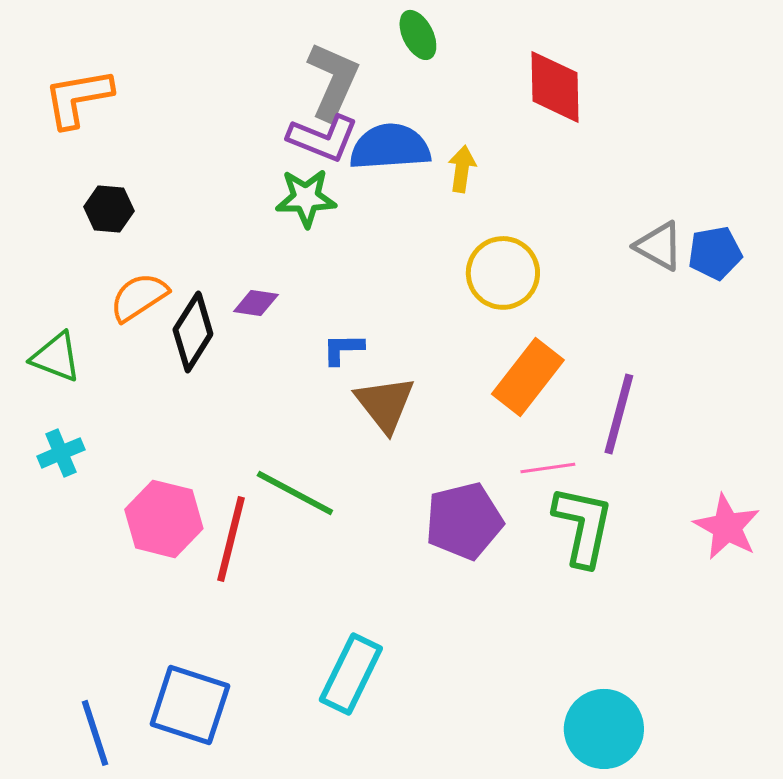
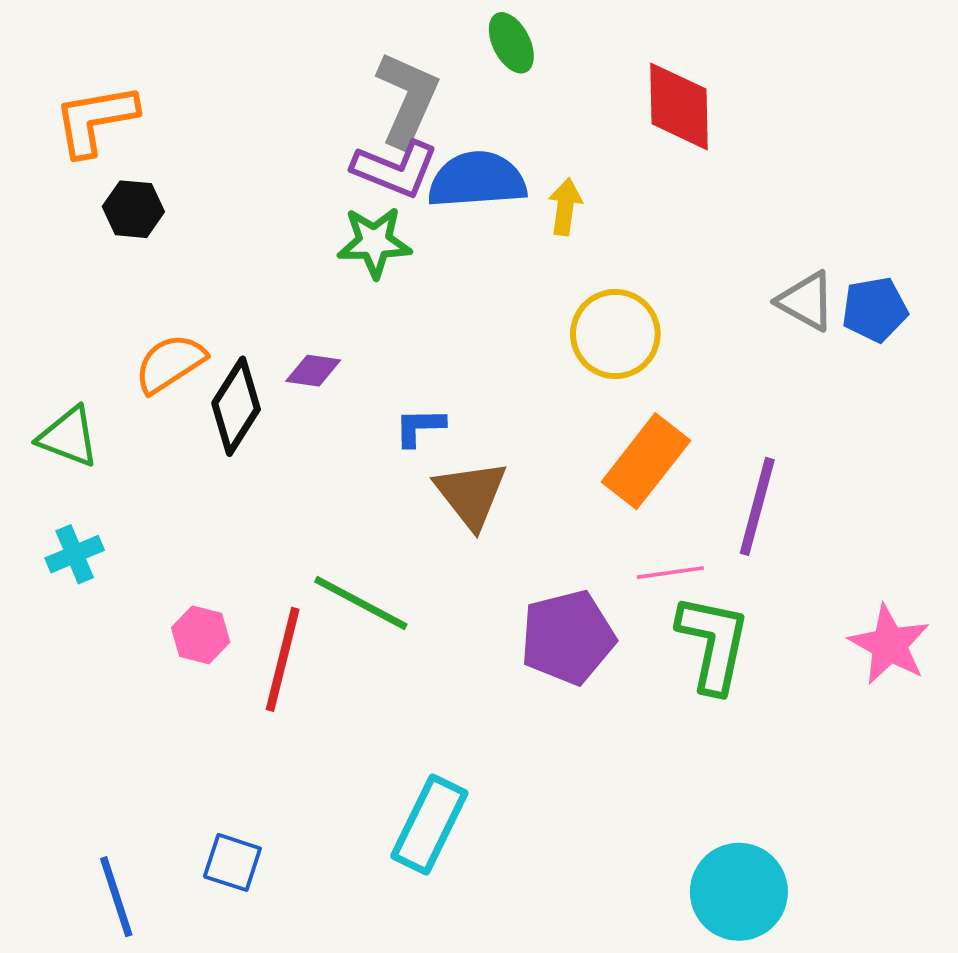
black hexagon: (109, 209) -> (133, 209), moved
pink hexagon: (164, 519) -> (201, 635), size x0.6
blue square: (190, 705) -> (232, 862), size x0.6

